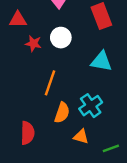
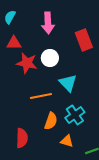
red star: (33, 44) -> (27, 63), size x1.5
cyan triangle: (101, 61) -> (68, 83), moved, turned 36
orange line: (50, 83) -> (41, 96), turned 60

